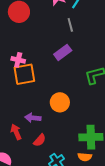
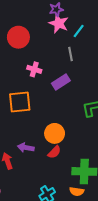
pink cross: (18, 60) -> (34, 69), moved
red semicircle: (40, 140) -> (54, 152), moved

